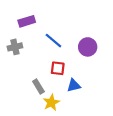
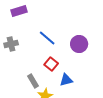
purple rectangle: (27, 21) -> (19, 11), moved
red square: (58, 68) -> (51, 64), turned 32

